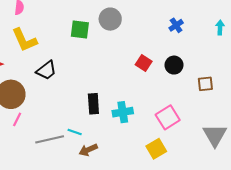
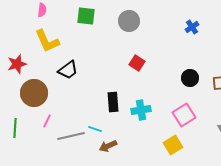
green square: (80, 29) -> (86, 16), moved
red square: (144, 63) -> (137, 63), moved
black circle: (174, 65) -> (190, 78), moved
pink line: (17, 119) -> (47, 121), moved

